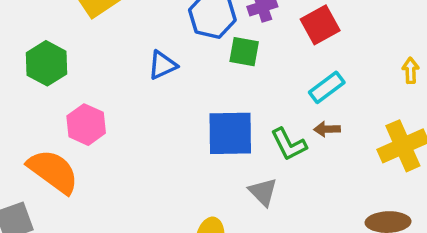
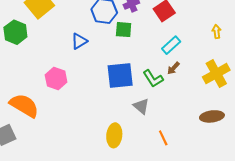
green hexagon: (47, 63) -> (15, 32), moved
pink hexagon: (86, 125) -> (56, 79), moved
brown arrow: (327, 129) -> (173, 68), turned -40

